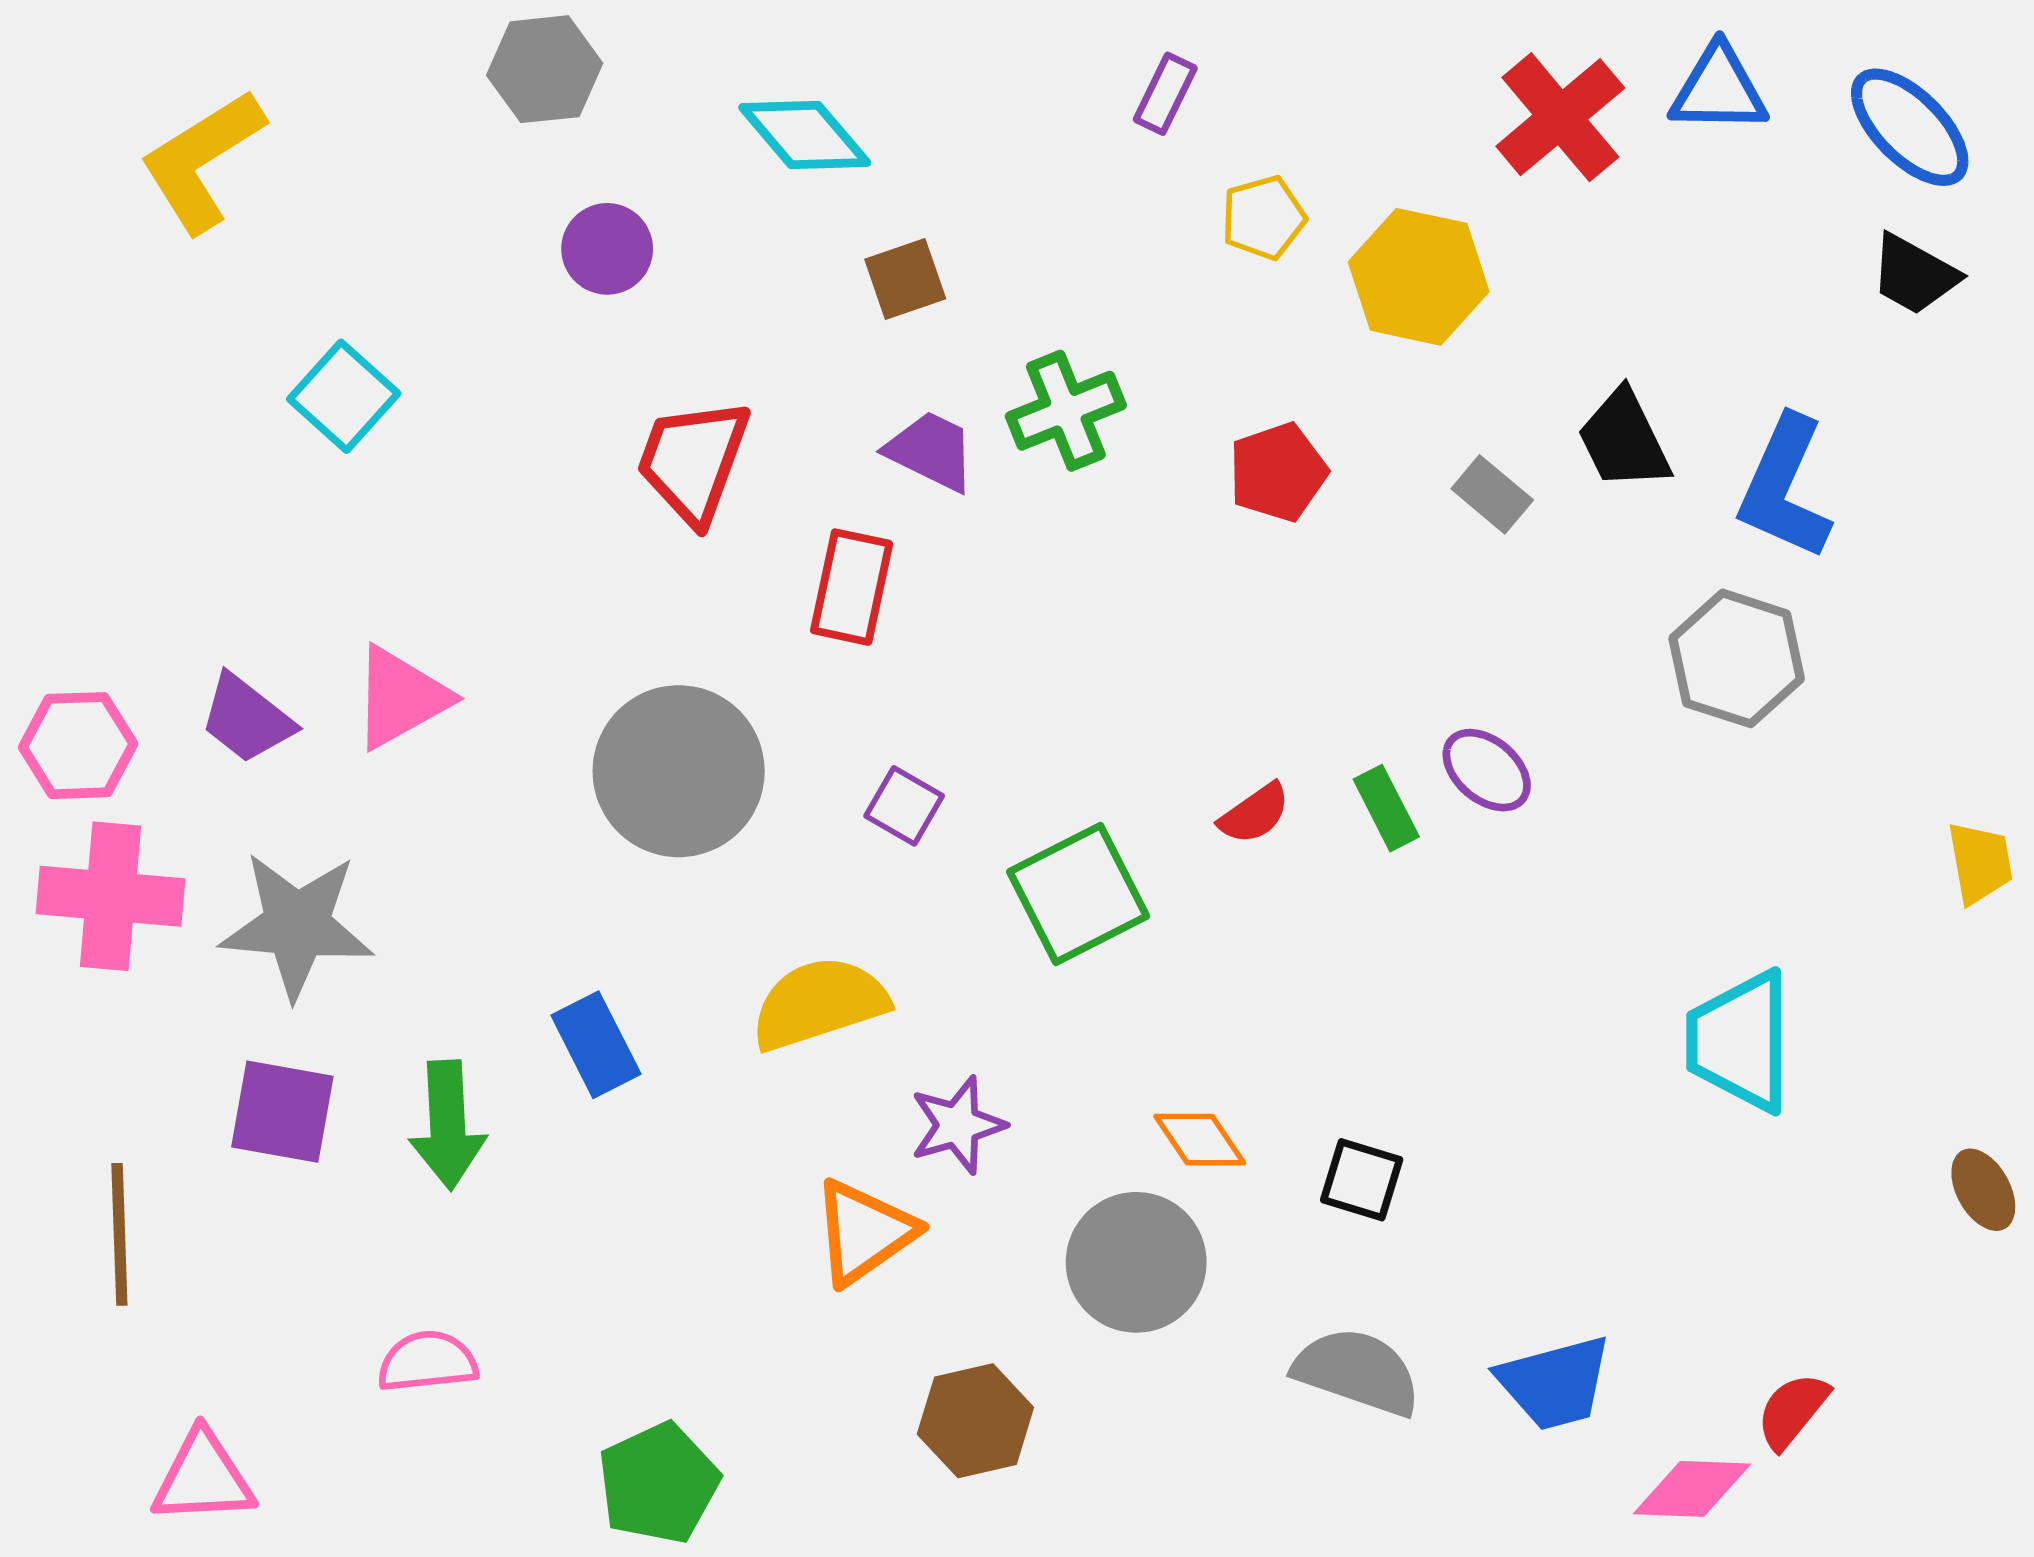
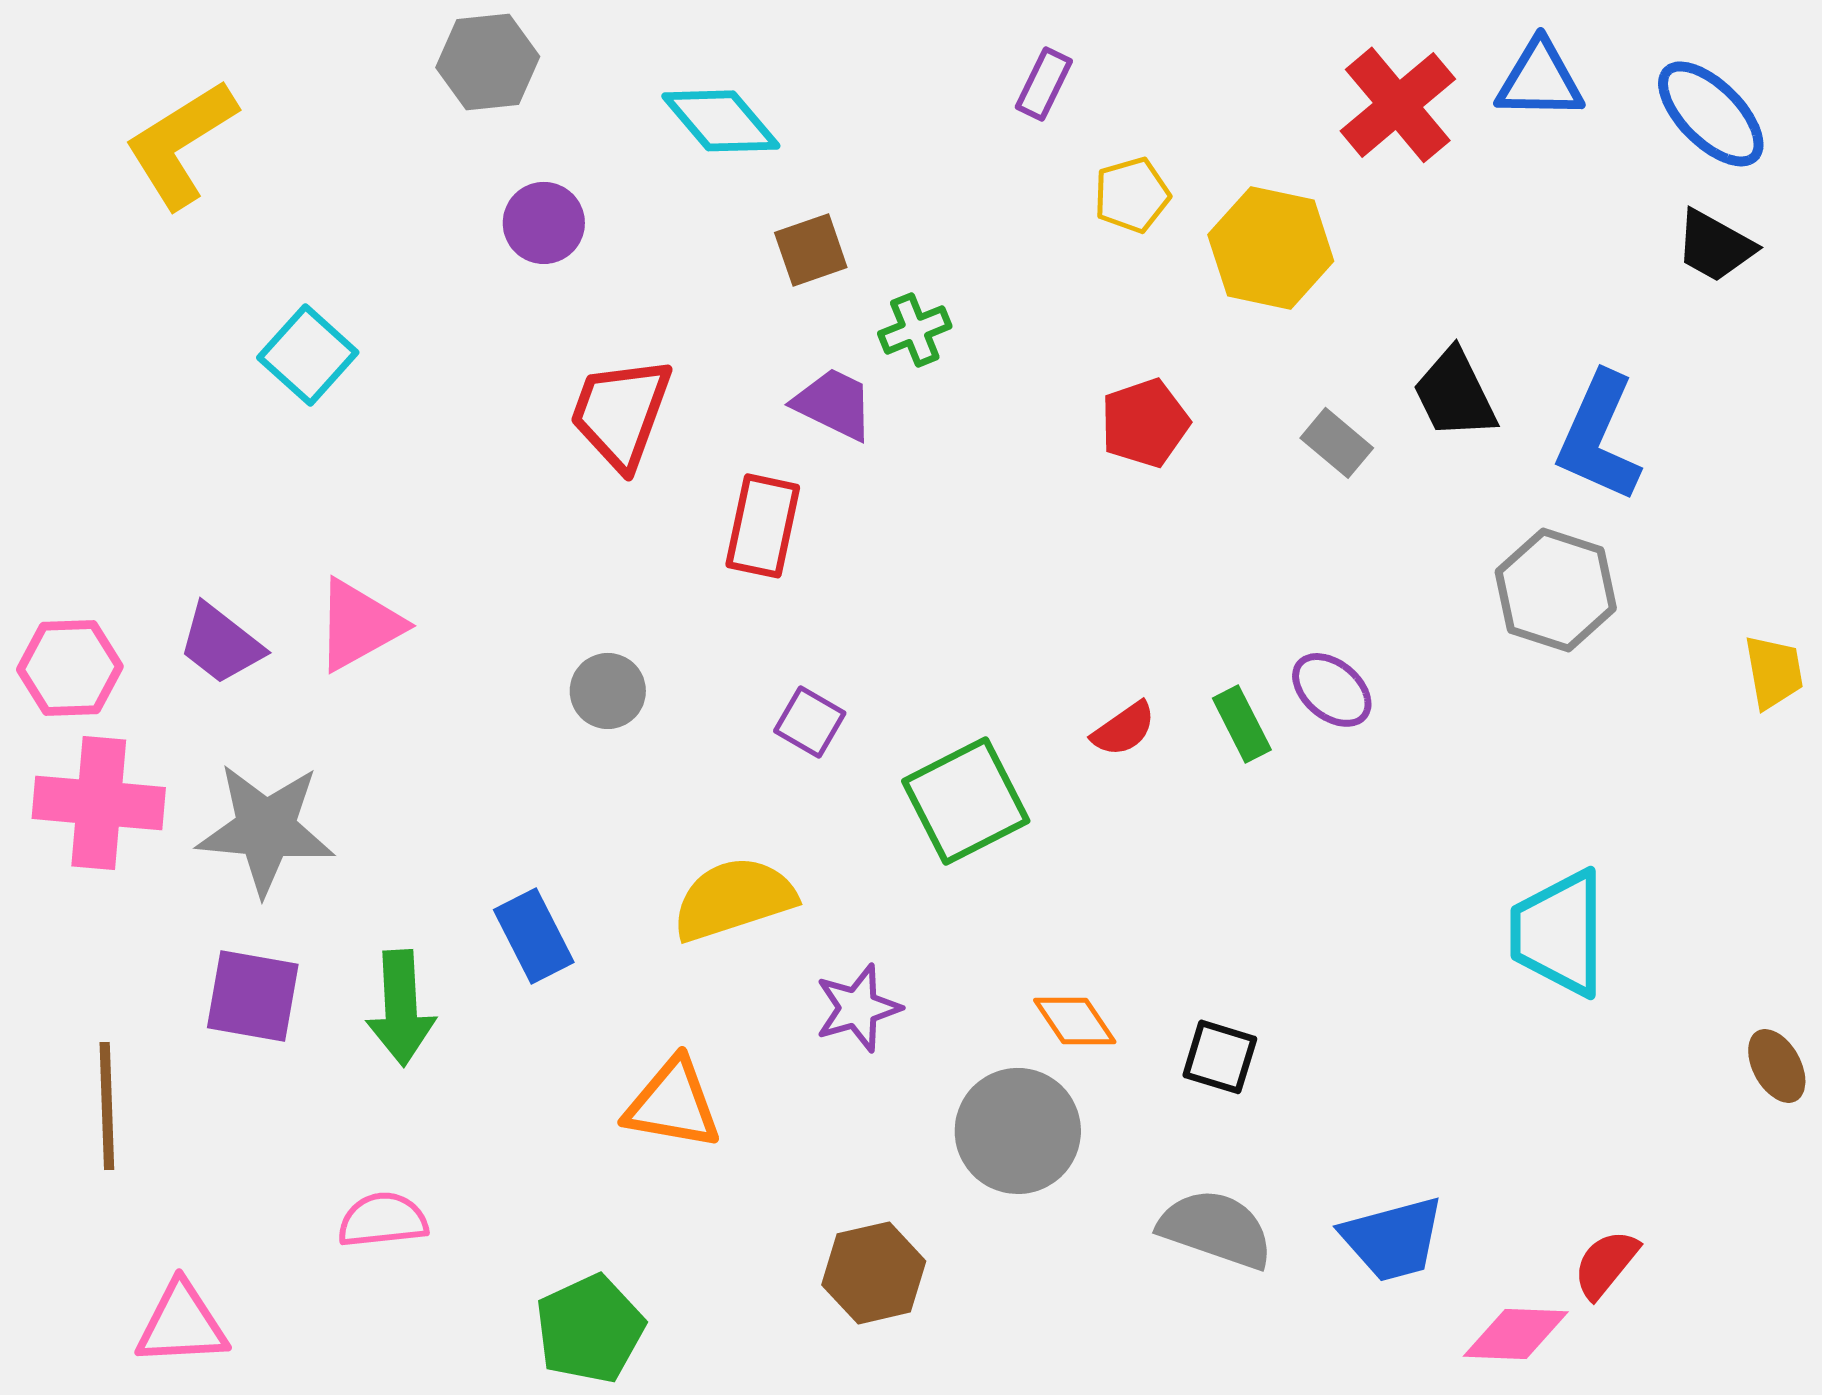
green cross: (1066, 411) -> (915, 330), moved, size x0.7
gray circle: (679, 771) -> (608, 691), size x0.5
yellow trapezoid: (1980, 863) -> (1774, 672), moved
orange triangle: (864, 1232) -> (673, 1104), moved, turned 45

